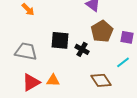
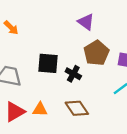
brown diamond: (101, 80) -> (77, 108), moved

